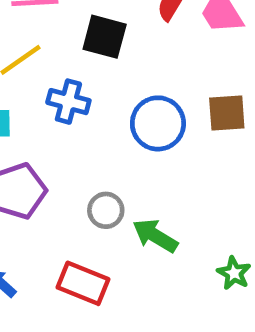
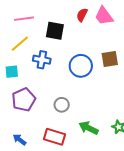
green arrow: (155, 236) -> (89, 128), moved

